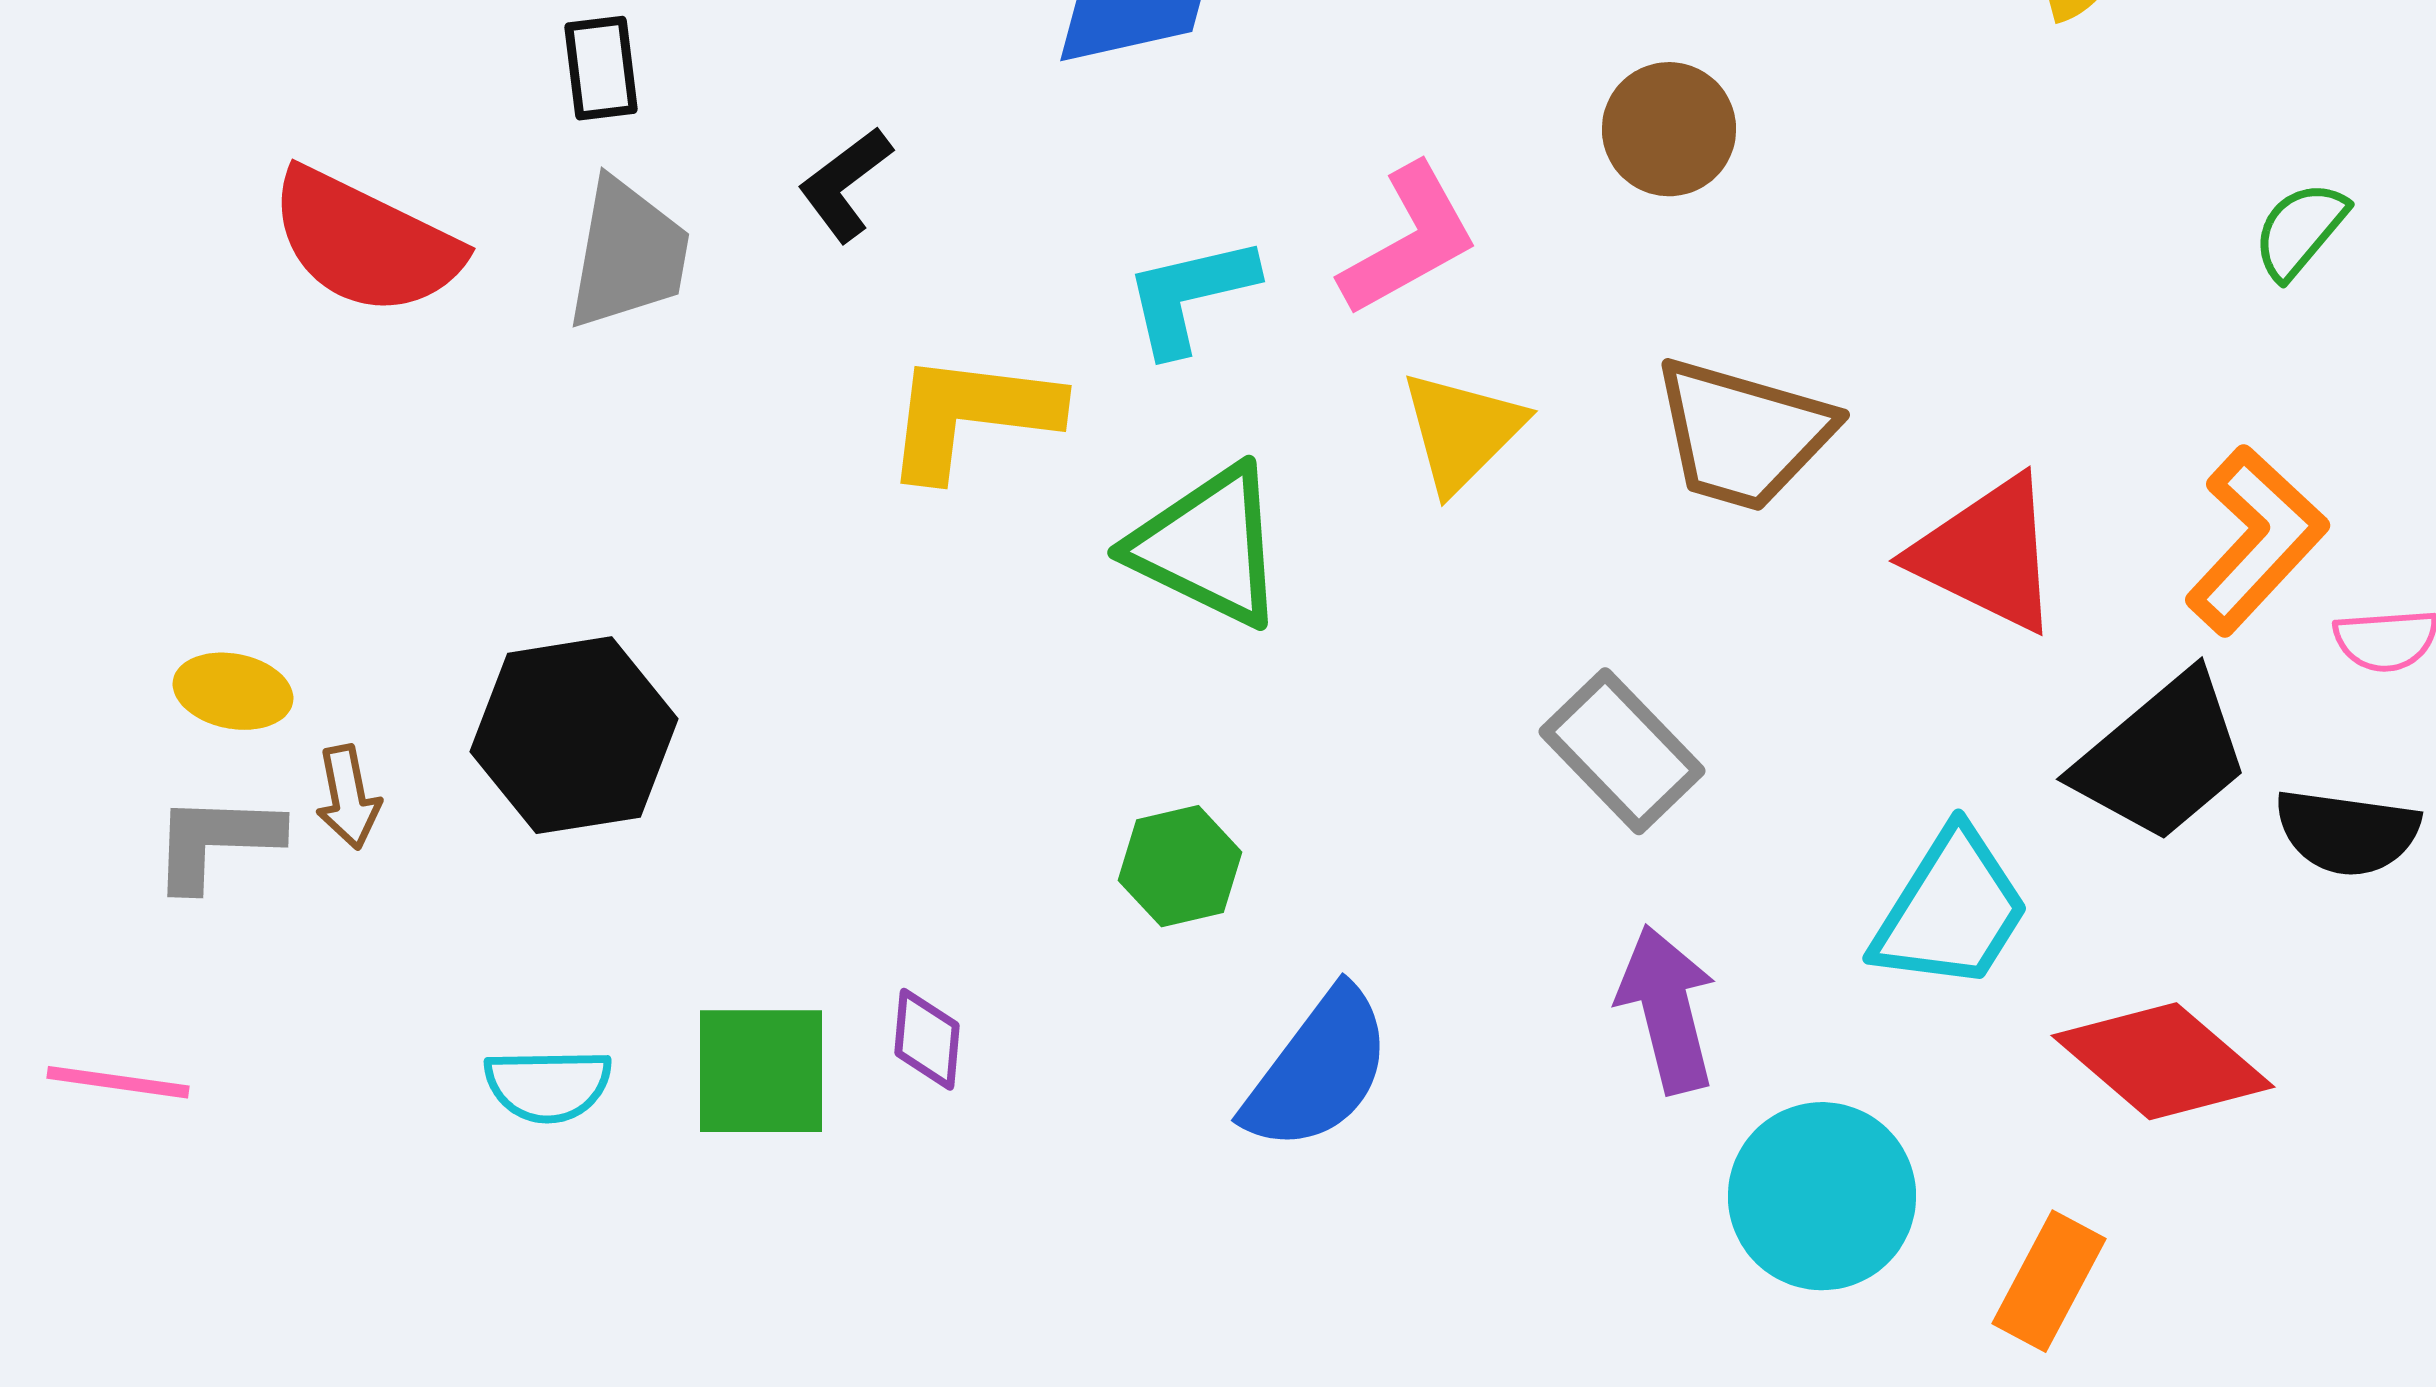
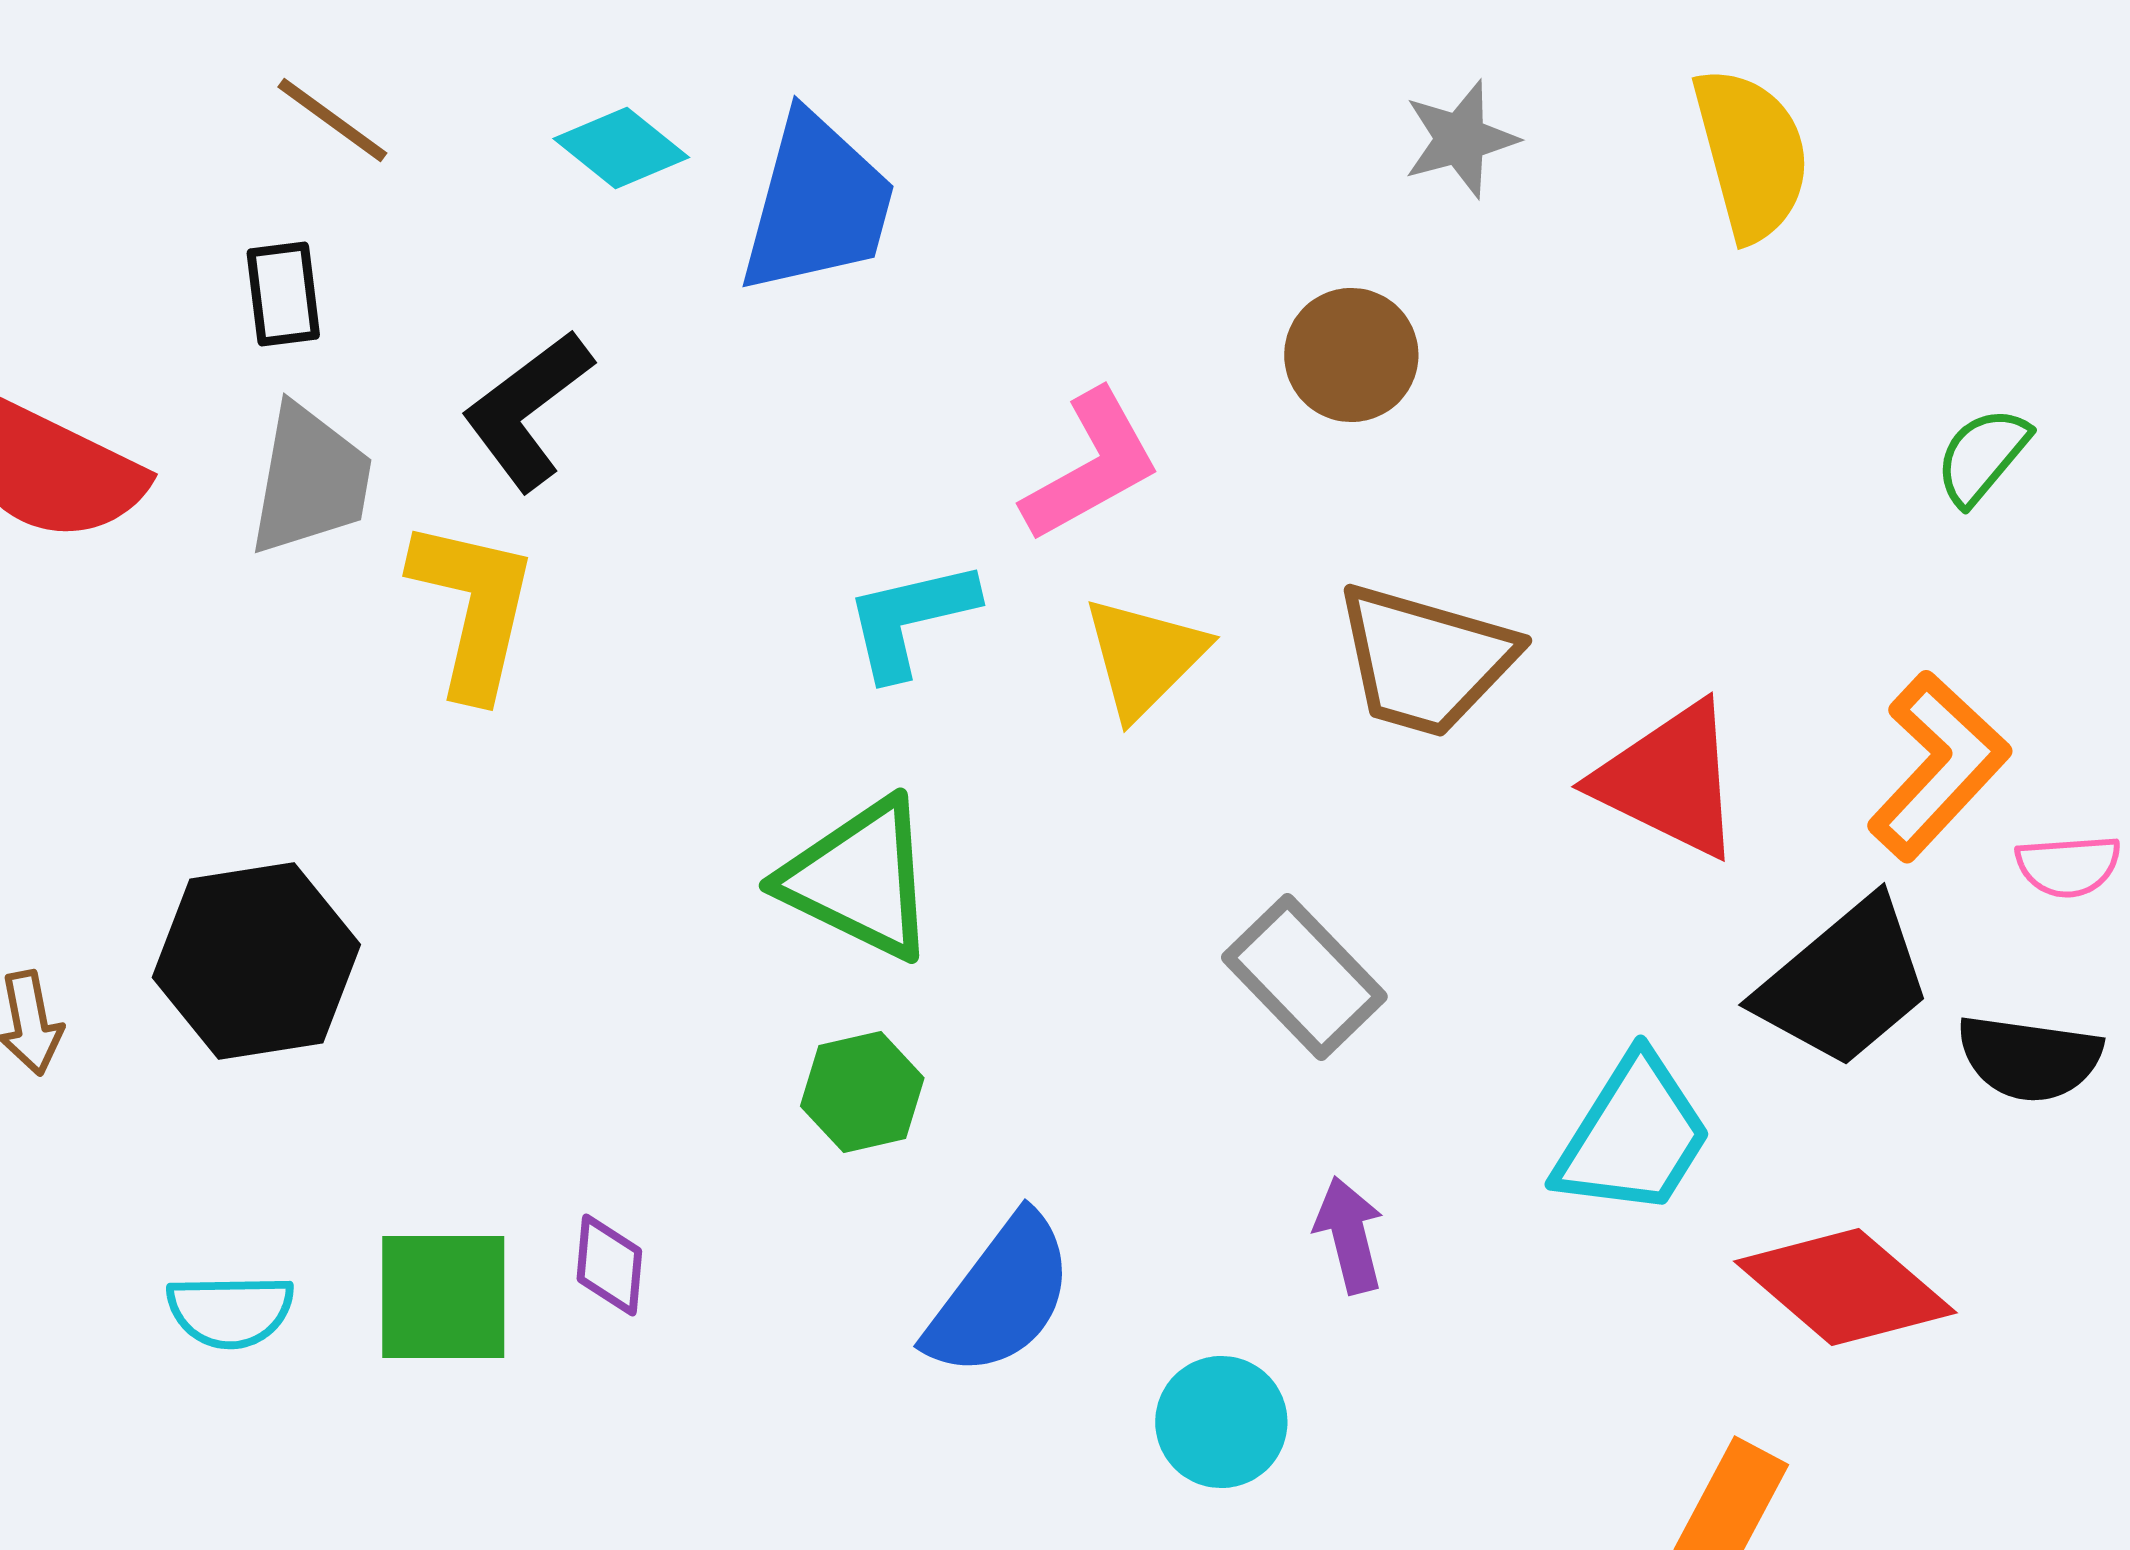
black L-shape: (845, 184) -> (527, 410), size x1.4
cyan L-shape: (1190, 295) -> (910, 619), moved
yellow L-shape: (971, 415) -> (473, 608), moved, turned 96
green triangle: (1208, 546) -> (859, 879), moved
purple arrow: (1667, 1009) -> (1349, 1235), size x0.7
cyan circle: (1822, 1196) -> (1221, 1422), moved, size x0.7

